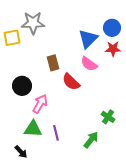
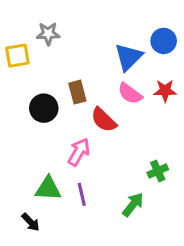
gray star: (33, 23) -> (48, 34), size x0.7
red star: (113, 49) -> (165, 91), moved
black circle: (22, 86) -> (44, 108), moved
pink arrow: (40, 104) -> (79, 152), moved
green cross: (108, 117) -> (158, 171), turned 32

